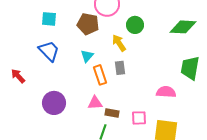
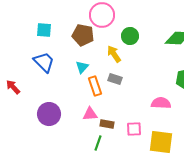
gray rectangle: (120, 68) -> (115, 79), turned -64

